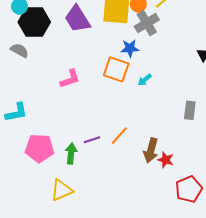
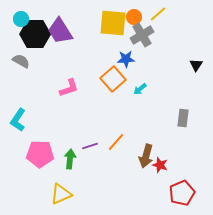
purple trapezoid: (77, 19) -> (60, 31), moved
orange square: (116, 69) -> (113, 79), turned 30
cyan L-shape: (16, 112) -> (18, 120), turned 135

